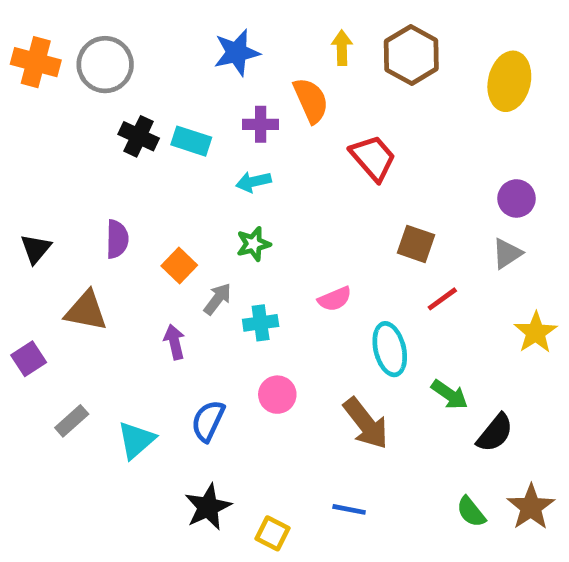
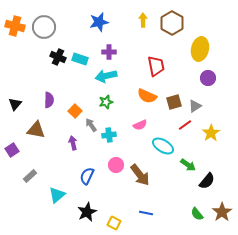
yellow ellipse: (509, 81) -> (200, 49), moved
orange semicircle: (311, 100) -> (147, 96), moved, turned 138
red trapezoid: (373, 158) -> (156, 66), turned 30
cyan arrow: (253, 182) -> (106, 76), size x1.5
purple circle: (517, 198) -> (208, 78), moved
brown square: (416, 244) -> (174, 102), turned -35
gray triangle: (507, 253) -> (195, 106), moved
gray arrow: (218, 299) -> (91, 125), turned -72
yellow star: (536, 332) -> (211, 133), moved
cyan ellipse: (390, 349) -> (163, 146), turned -45
brown arrow: (366, 423) -> (140, 175), moved
cyan triangle: (136, 440) -> (57, 195), moved

